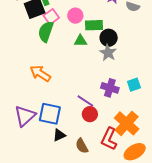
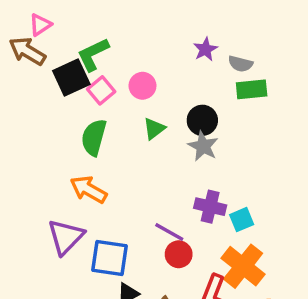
green rectangle: (94, 25) -> (252, 89), moved
green semicircle: (46, 32) -> (94, 137), moved
green triangle: (80, 41) -> (154, 129), turned -32
cyan square: (134, 85) -> (242, 220), moved
purple triangle: (25, 116) -> (66, 237), moved

